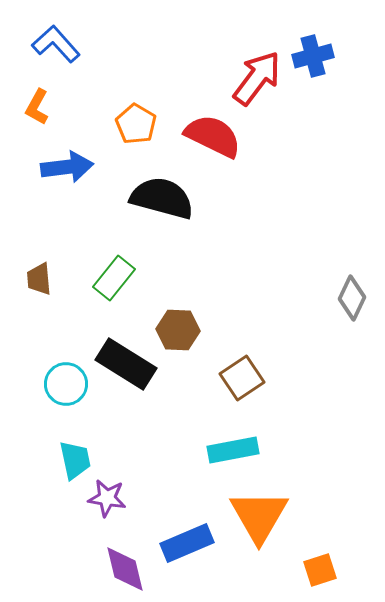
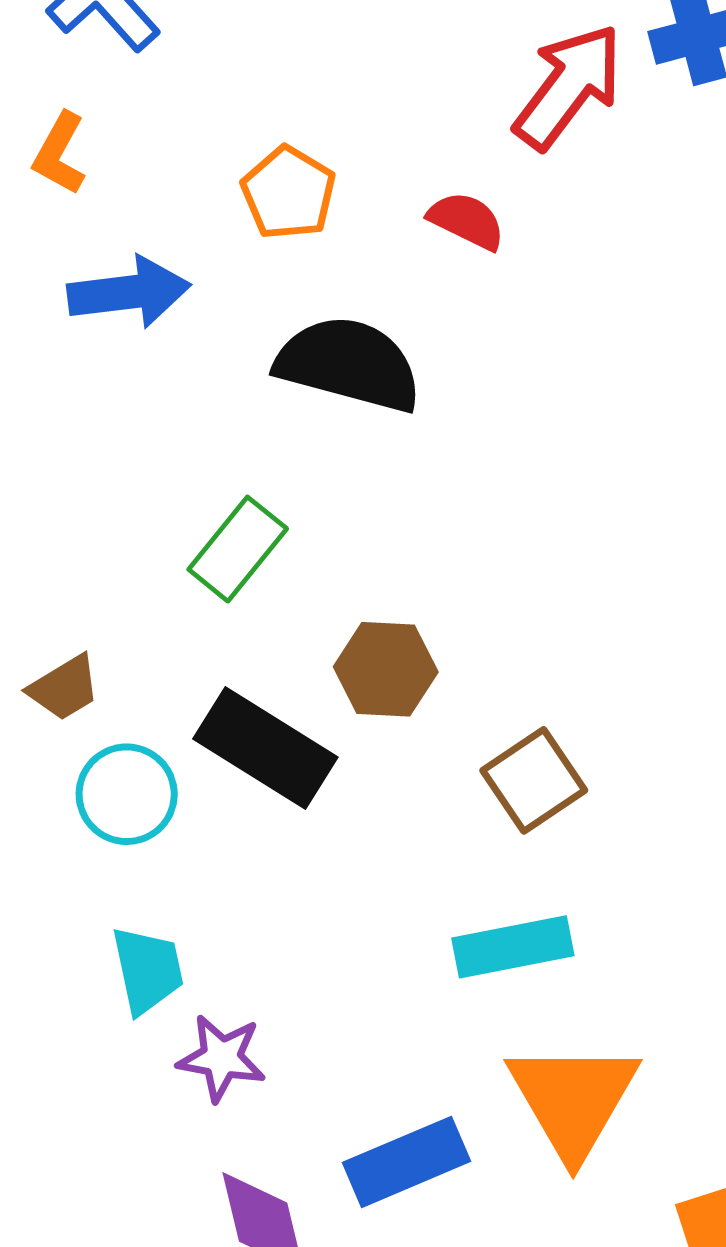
red semicircle: (213, 136) -> (467, 221), size x0.6
brown trapezoid: (39, 279) -> (64, 688), moved, turned -116

